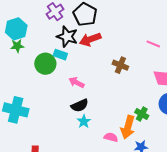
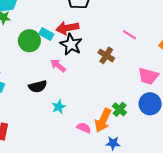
black star: (67, 37) -> (71, 44), moved
red arrow: (90, 39) -> (67, 28), moved
pink line: (153, 44) -> (130, 35), moved
black semicircle: (80, 105) -> (38, 86), moved

